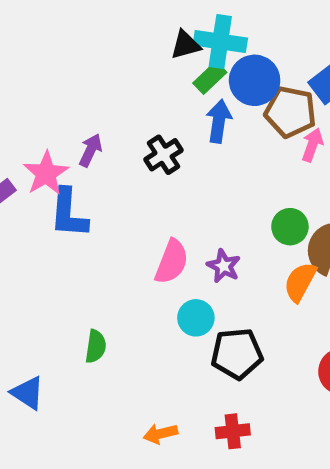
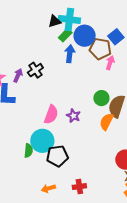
purple arrow: (90, 150) -> (18, 75), moved
black cross: (164, 155) -> (35, 70), moved
cyan circle: (196, 318) -> (42, 141), moved, size x1.5
green semicircle: (96, 346) -> (28, 151), moved
black pentagon: (237, 354) -> (57, 156), moved

